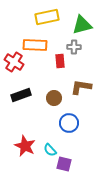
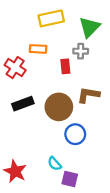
green triangle: (82, 25) -> (89, 27), turned -30
orange rectangle: (35, 45) -> (38, 49), size x0.7
brown circle: (54, 98) -> (59, 107), size x1.6
red star: (25, 146) -> (15, 171), moved

